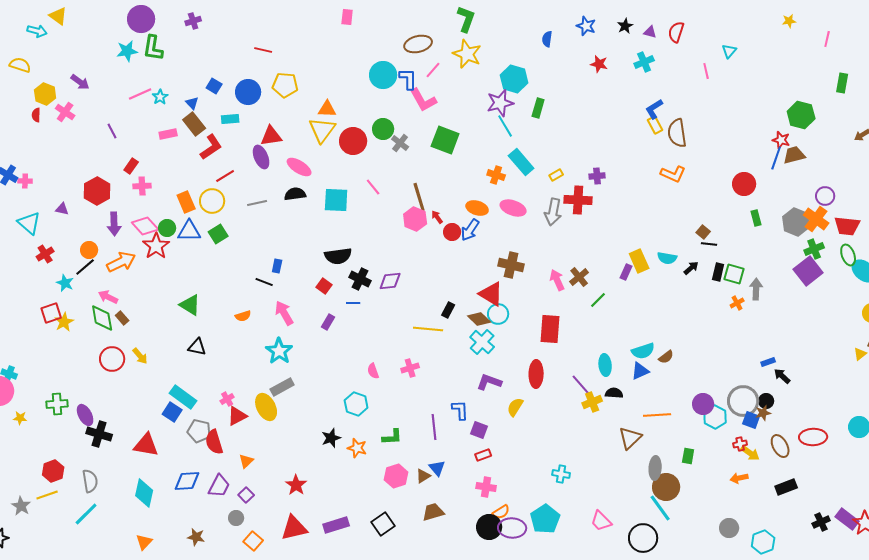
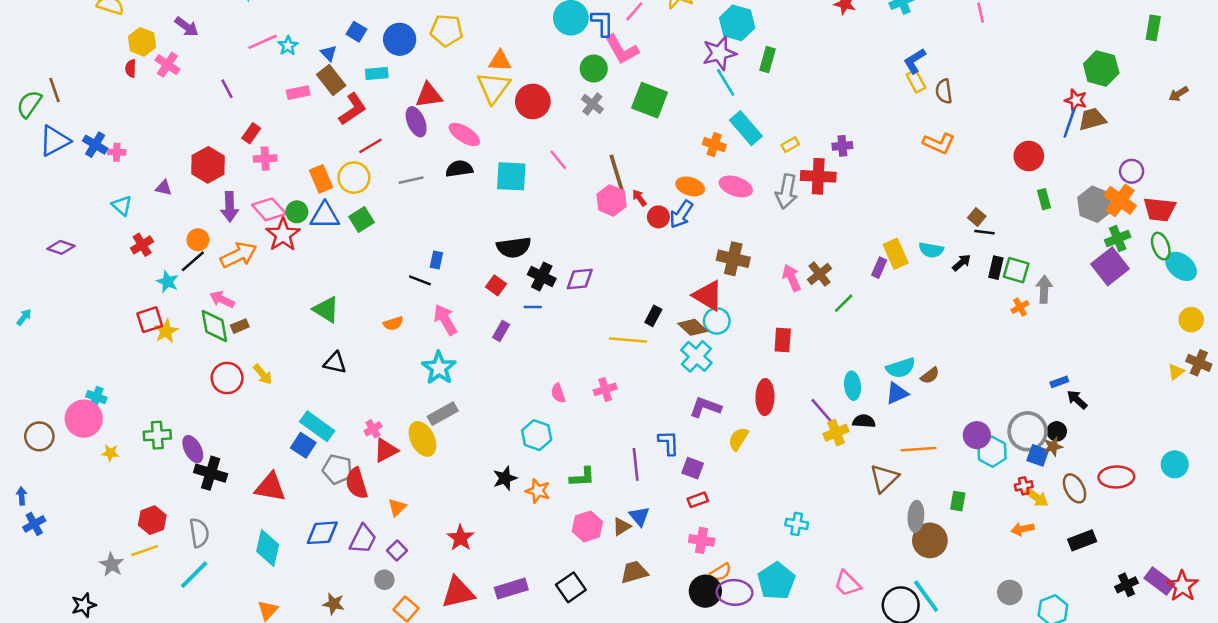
green circle: (383, 129) -> (594, 68), moved
brown semicircle: (677, 133) -> (944, 91), size x0.7
cyan triangle: (29, 223) -> (122, 205), size x0.7
brown rectangle: (122, 318) -> (240, 326), turned -72
red rectangle: (550, 329) -> (783, 340), size x0.7
cyan line: (660, 508) -> (926, 596), moved

